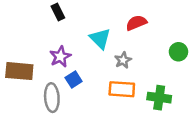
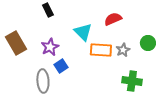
gray star: (123, 60) -> (123, 50), moved
brown rectangle: (19, 71) -> (16, 43), moved, turned 55
orange rectangle: (122, 89) -> (101, 50), moved

